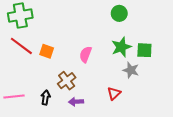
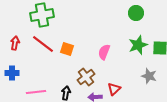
gray star: (131, 70) -> (149, 76), moved
red triangle: (114, 93) -> (114, 89), moved

